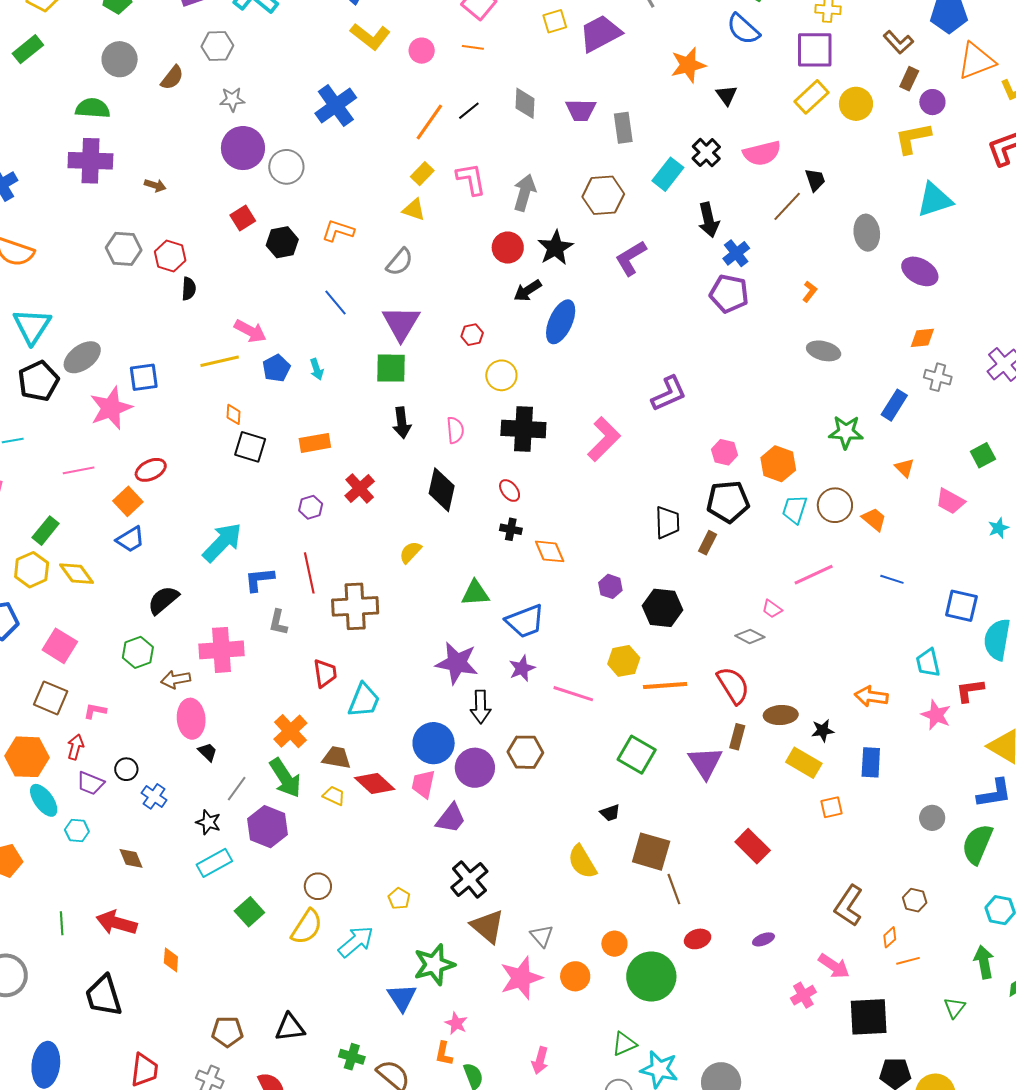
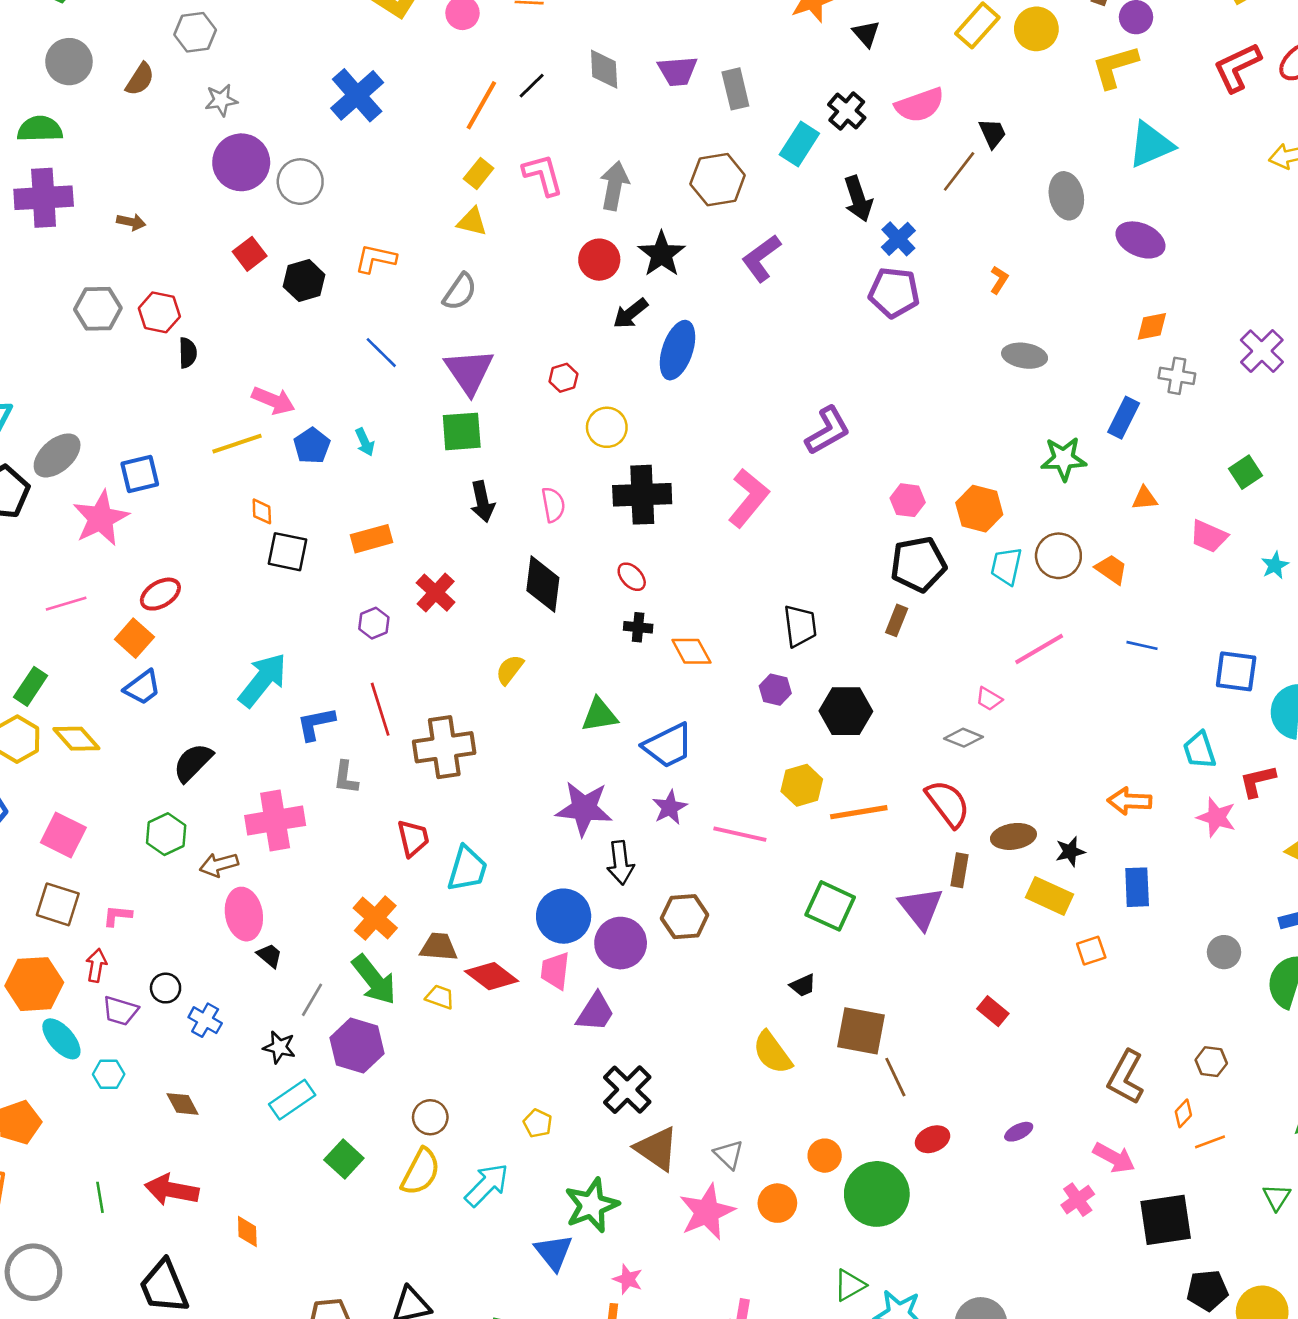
orange triangle: (905, 468) -> (1145, 498), turned -45
black trapezoid: (667, 522) -> (800, 626), moved
red rectangle: (753, 846) -> (993, 1011), size x0.7

